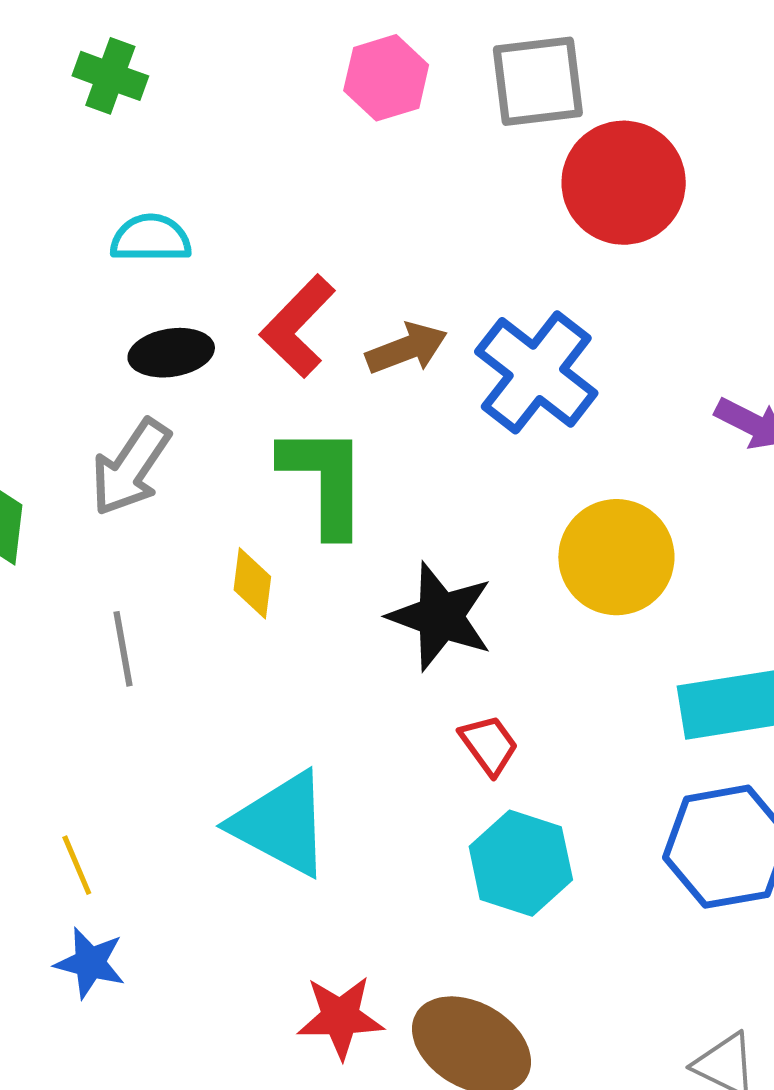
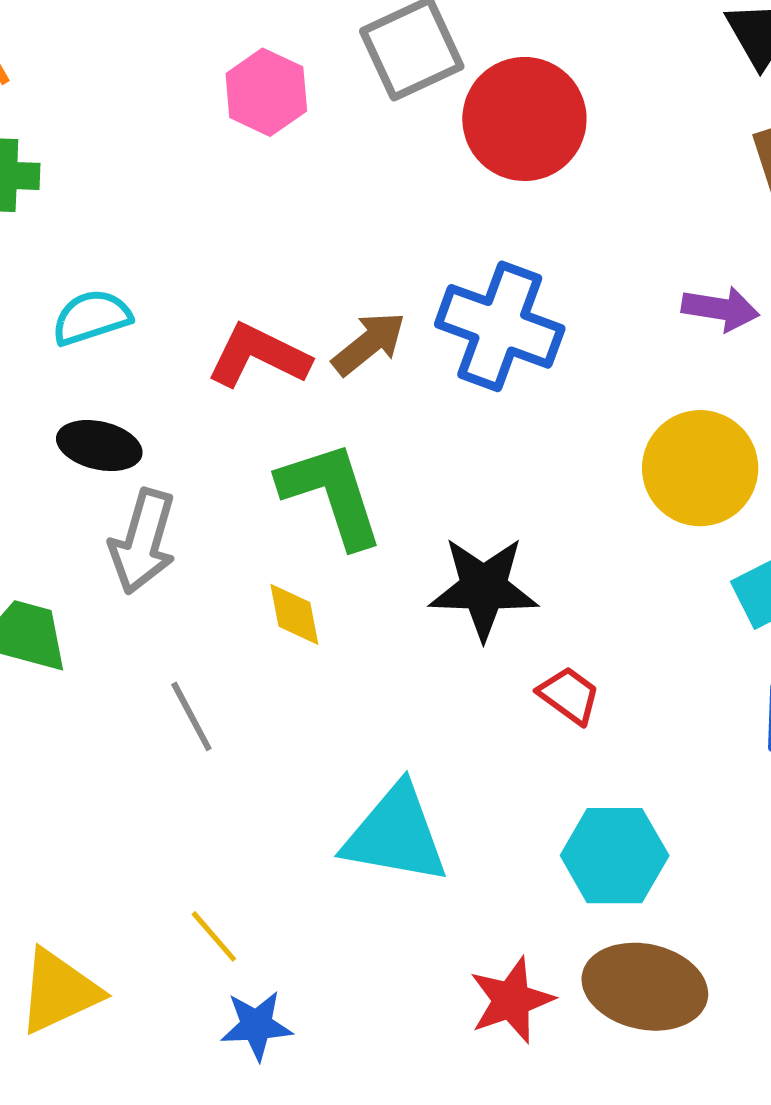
red L-shape: (298, 326) -> (258, 356), turned 90
black ellipse: (171, 353) -> (99, 446), moved, turned 40
yellow circle: (616, 557) -> (700, 468), moved
cyan hexagon: (521, 863) -> (615, 856), moved

